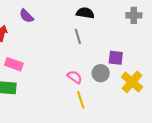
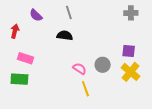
black semicircle: (85, 13) -> (65, 35), moved
gray line: (78, 36) -> (69, 13), moved
purple square: (116, 58) -> (129, 51), moved

